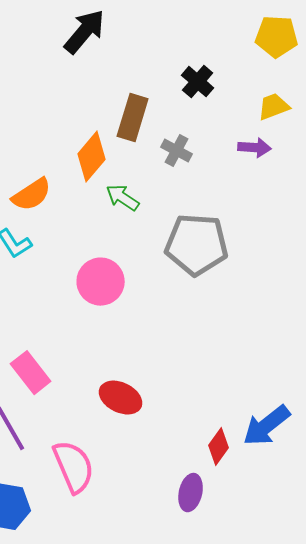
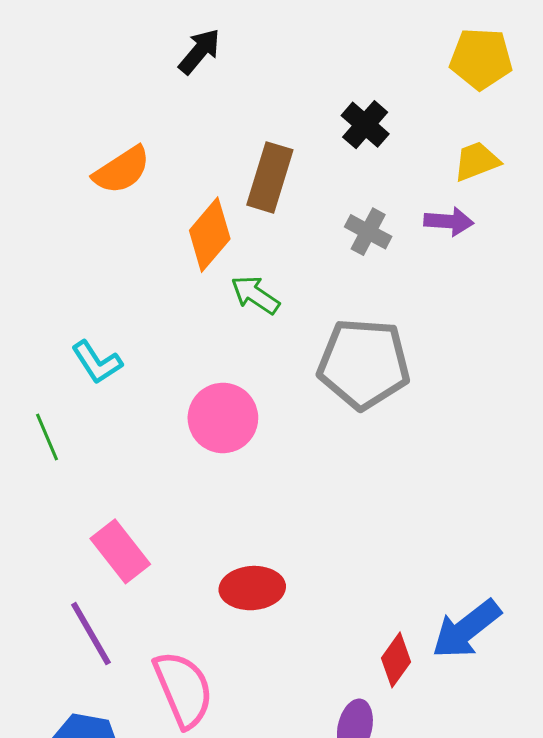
black arrow: (85, 32) -> (199, 51), size x0.7
gray cross: (177, 151) -> (368, 232), moved
orange semicircle: (32, 195) -> (122, 170), moved
red ellipse: (121, 398) -> (252, 588), turned -30

